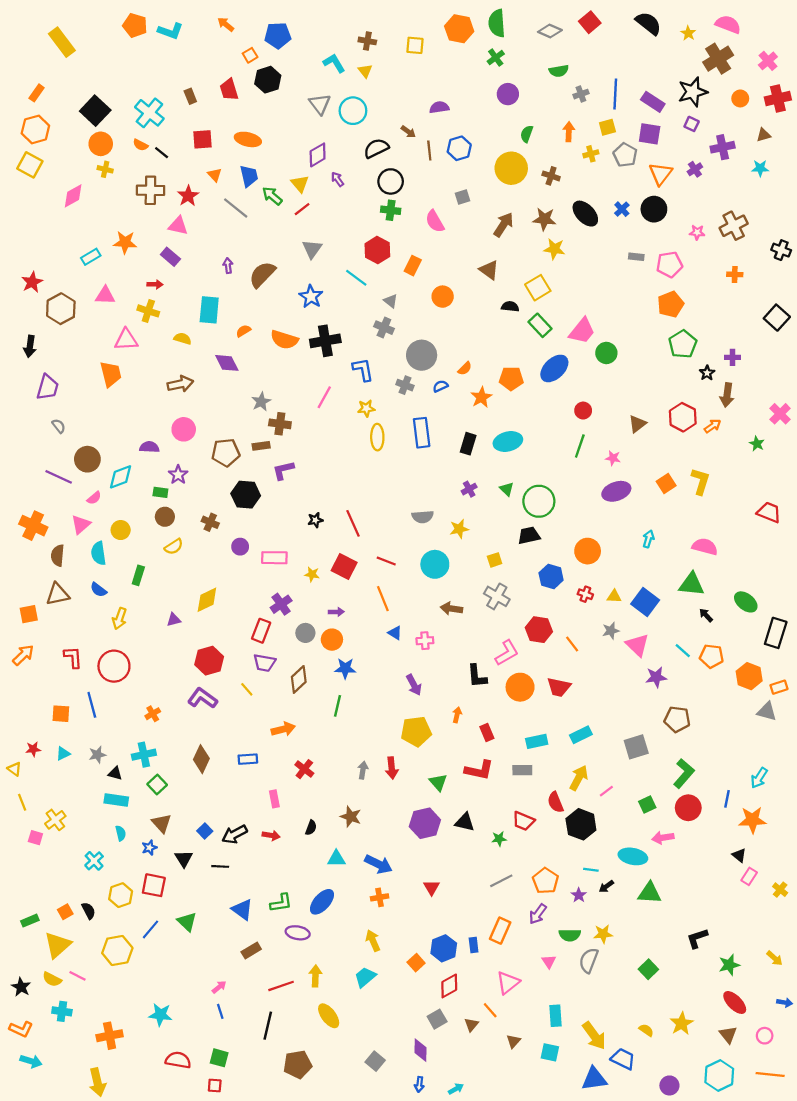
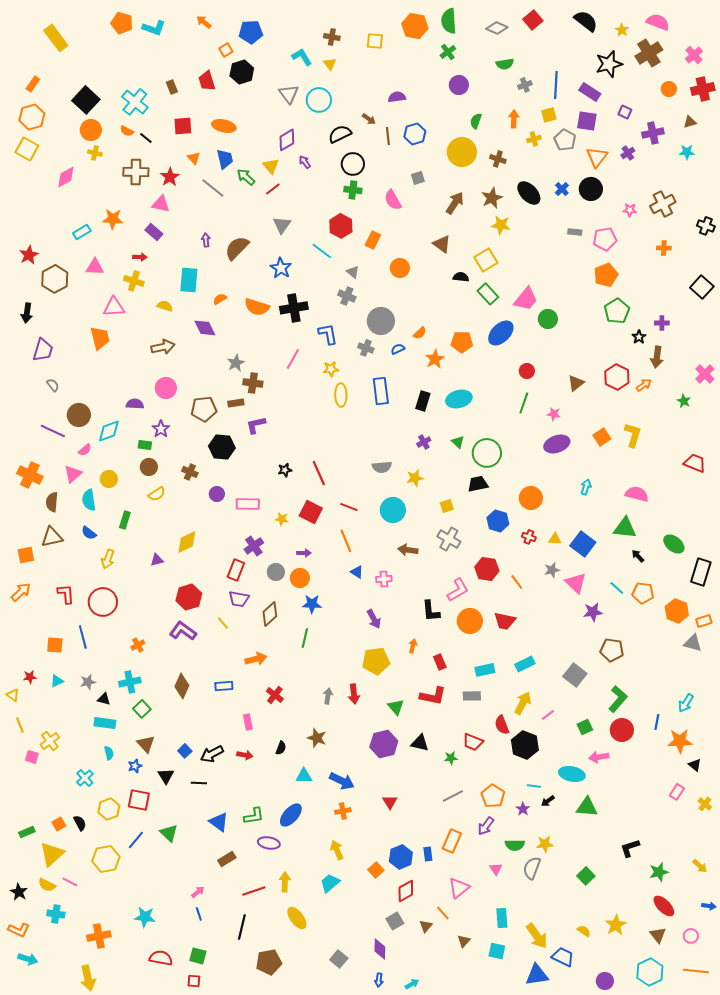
black star: (693, 92) -> (609, 64), moved
brown star: (544, 219) -> (492, 198), turned -30
gray square: (636, 747) -> (575, 675), turned -35
black triangle: (739, 855) -> (695, 765), moved

